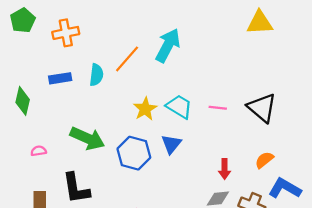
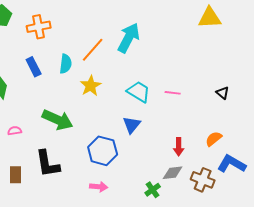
blue rectangle: (60, 78) -> (34, 67), turned 72
black triangle: (262, 108) -> (223, 93), moved, size x0.5
yellow star: (145, 109) -> (91, 86), moved
blue hexagon: (134, 153) -> (103, 151), moved

